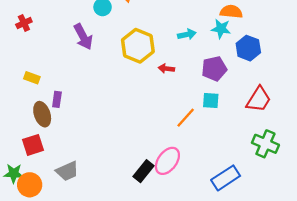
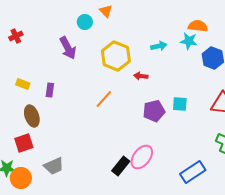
purple pentagon: (214, 69) -> (154, 111), moved
purple rectangle: (57, 99) -> (50, 90), moved
orange line: (186, 118) -> (104, 99), moved

